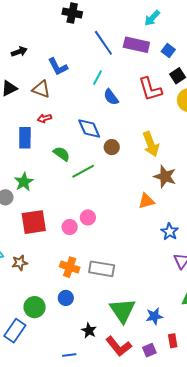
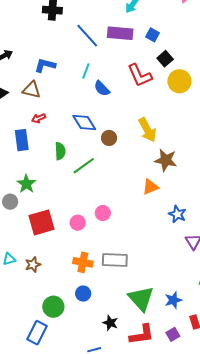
blue L-shape: (58, 67) -> (45, 65), turned 140
green semicircle: (62, 154) -> (60, 151), turned 60
pink circle: (88, 217) -> (103, 213), moved
red L-shape: (119, 346) -> (142, 335), turned -52

